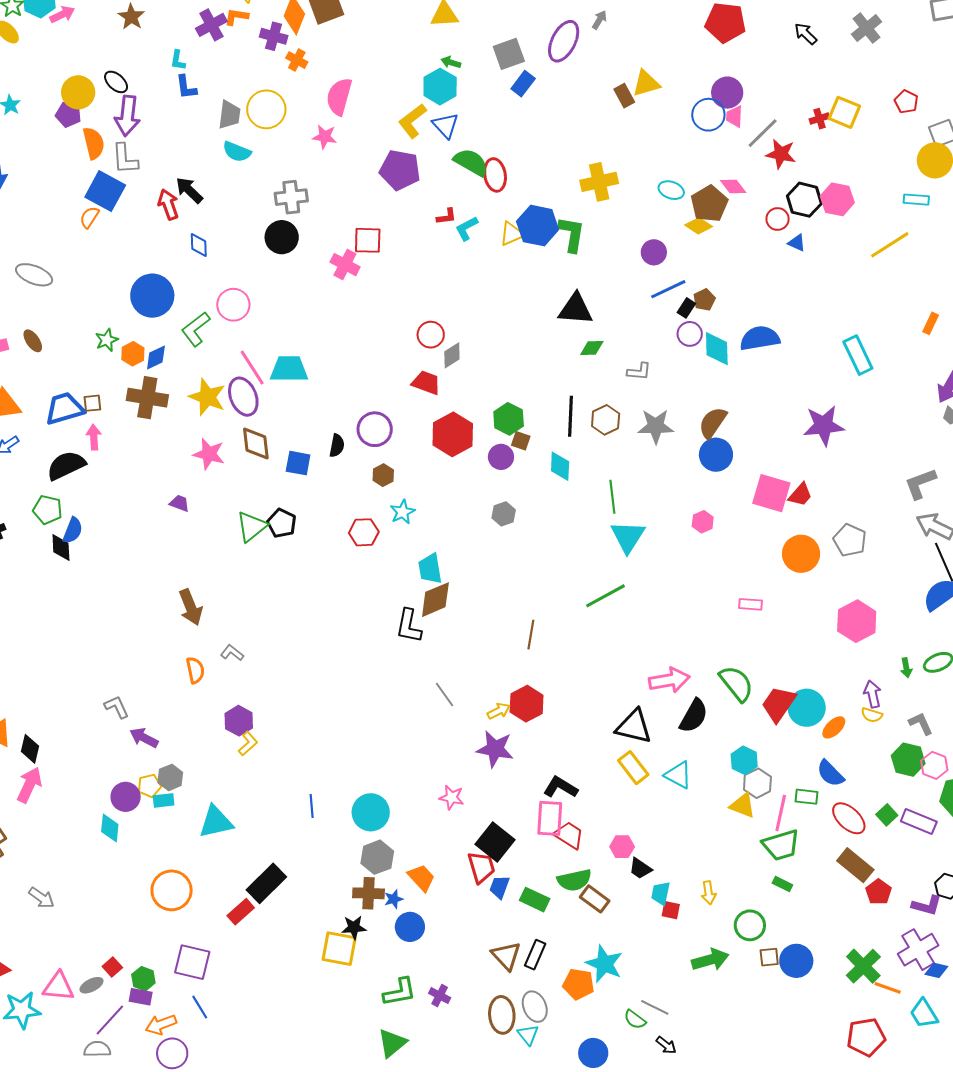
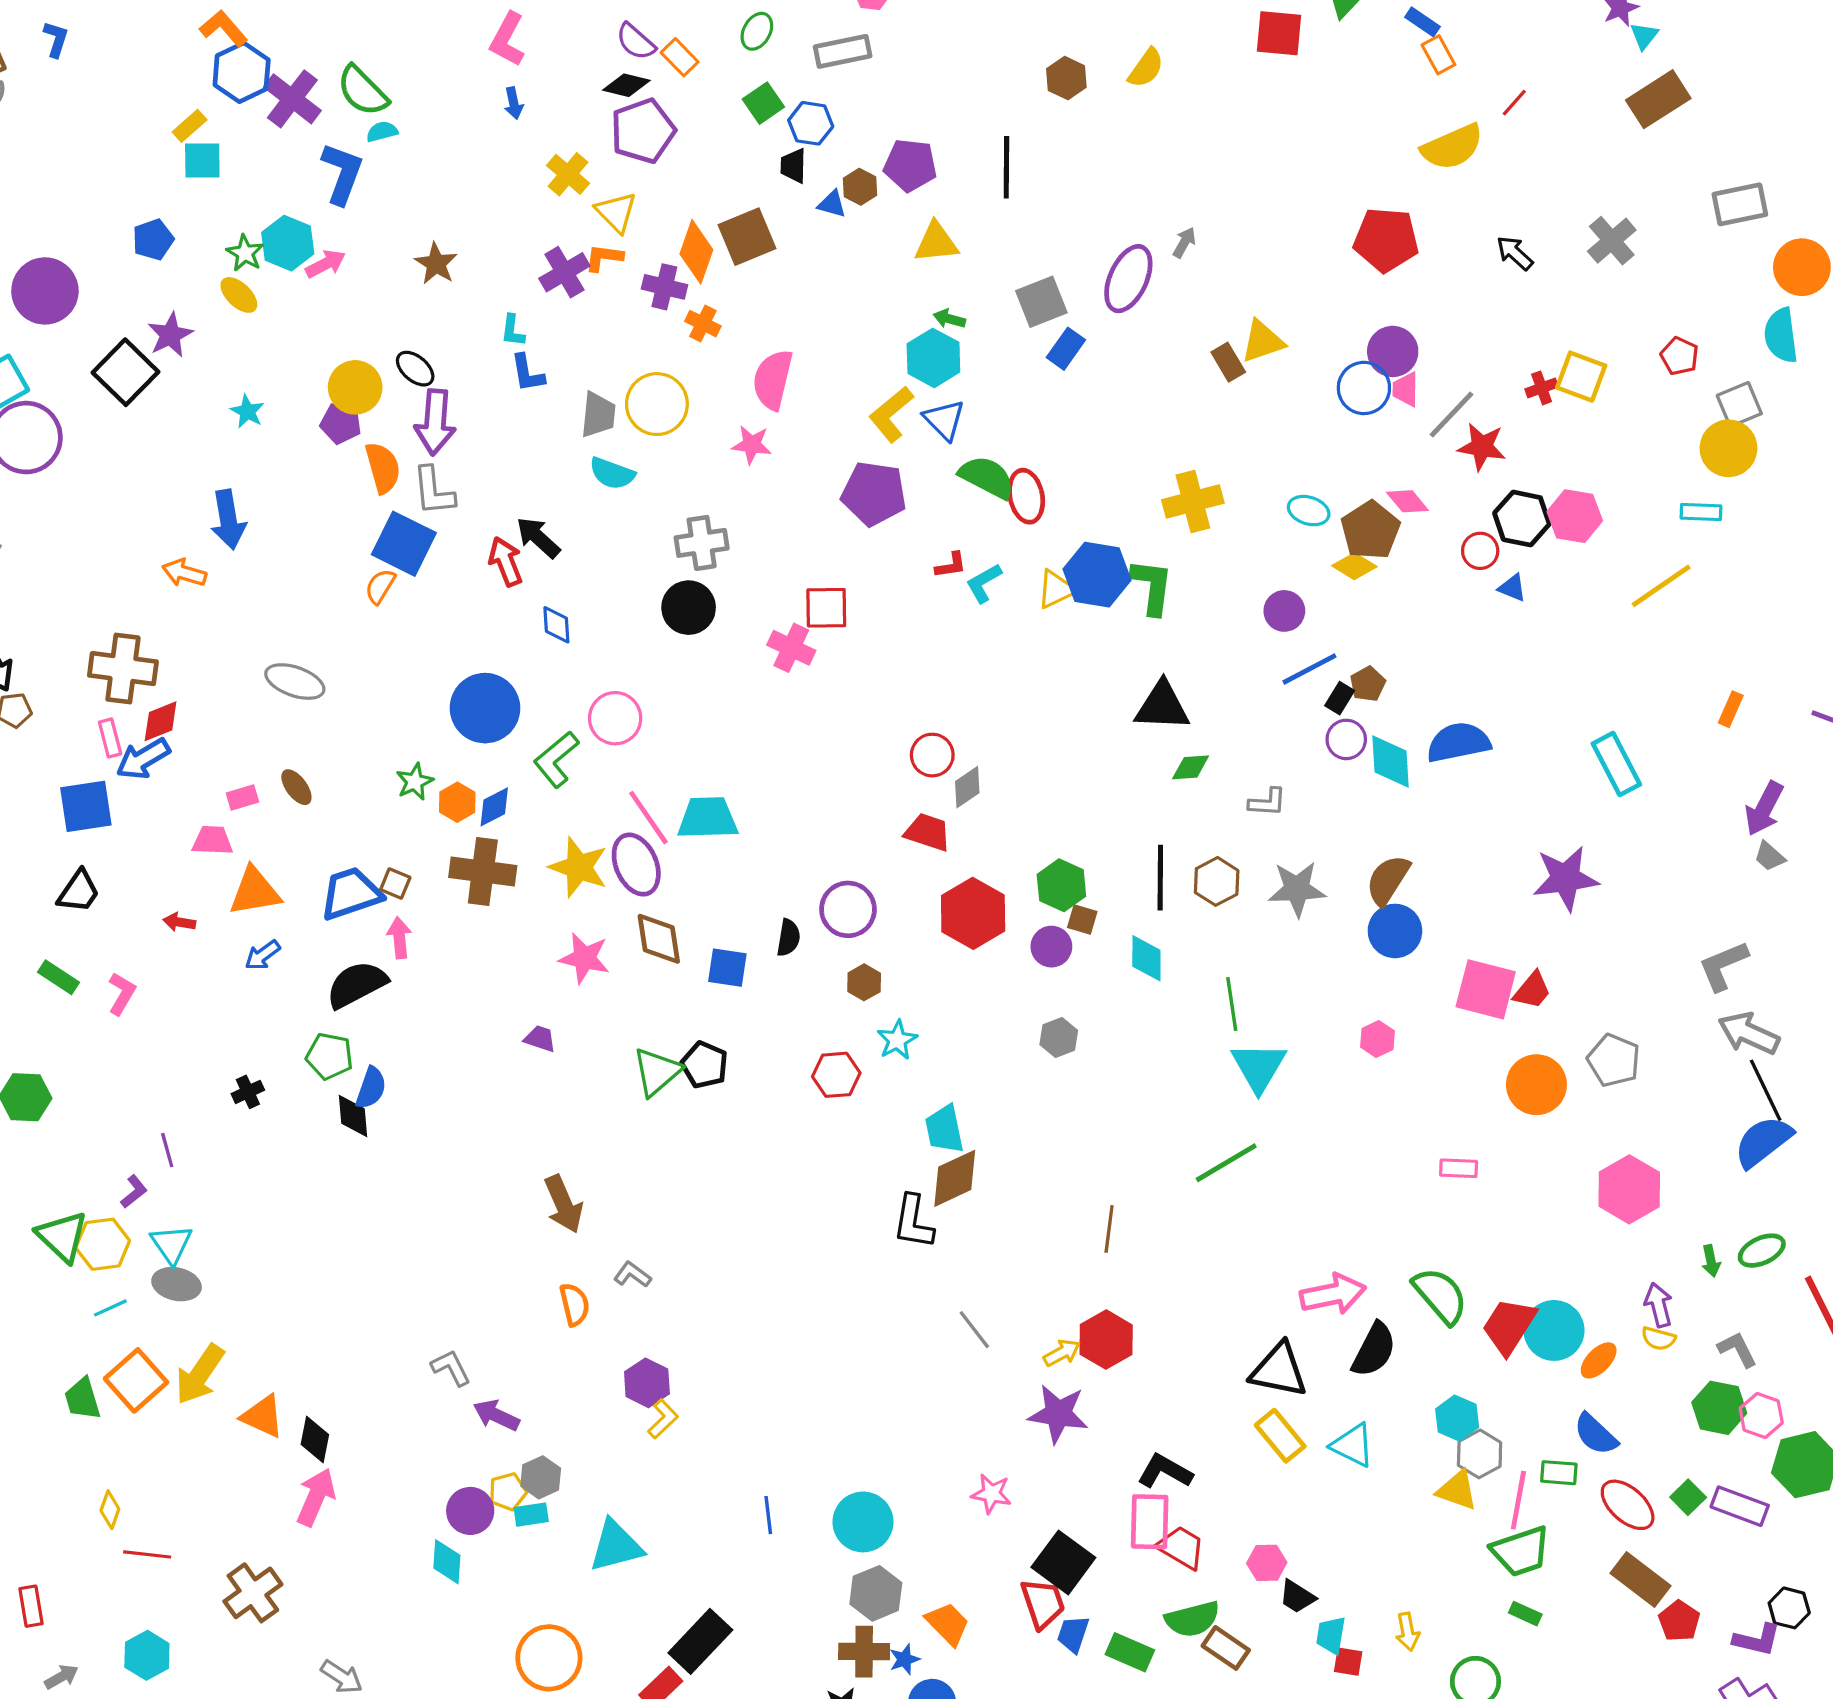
brown square: (92, 403) -> (395, 883), turned 30

